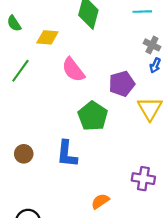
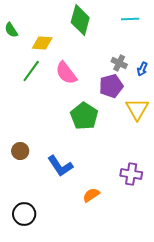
gray cross: (152, 45) -> (119, 63), moved
green line: (20, 71) -> (31, 71), moved
blue L-shape: (67, 154) -> (60, 166), moved, turned -40

